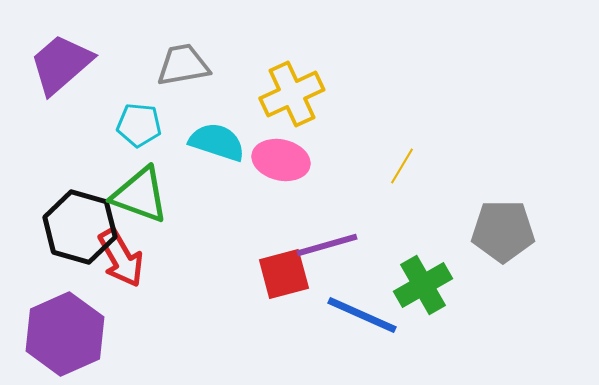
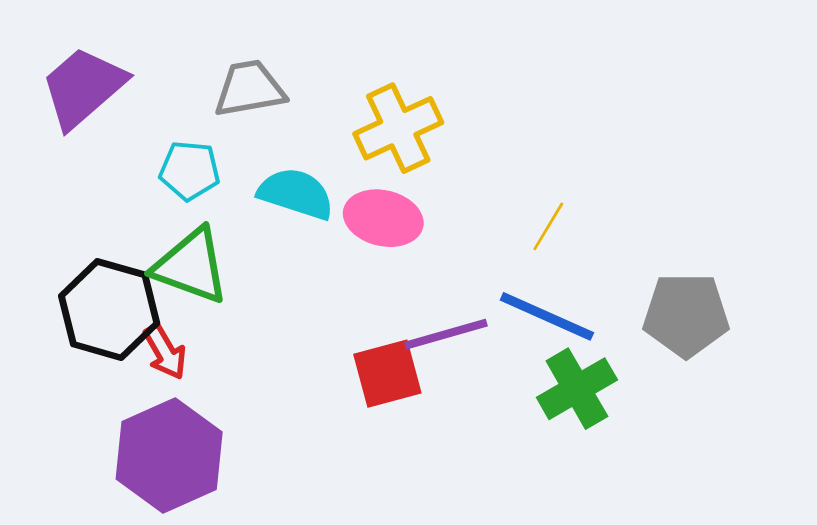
red arrow: (121, 258) -> (165, 352), size x0.7
blue line: (362, 315) -> (547, 316), moved
purple hexagon: (65, 334) -> (169, 455), moved

